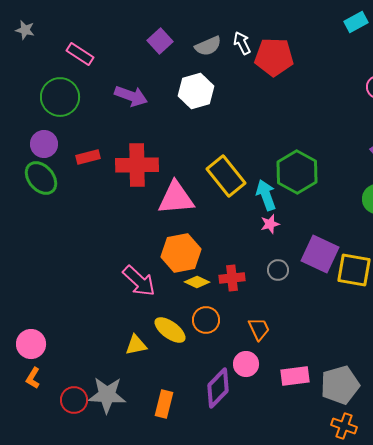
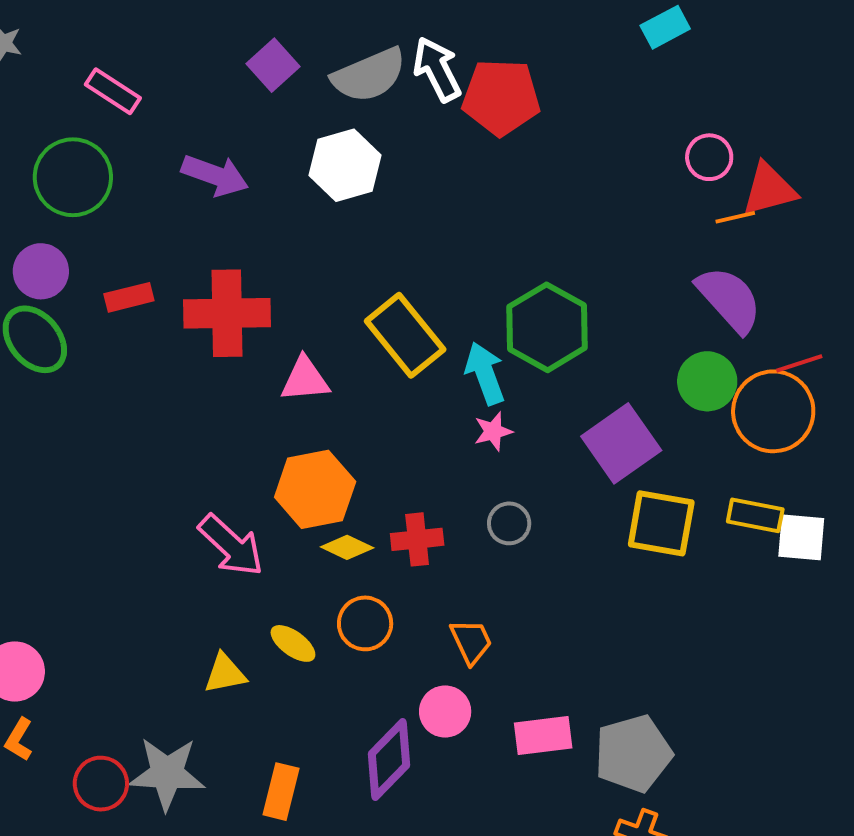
white arrow: (242, 43) -> (437, 69), size x1.4
gray semicircle: (208, 46) -> (369, 75), size x1.4
pink triangle: (176, 198) -> (305, 379), size x0.7
purple square: (320, 254) -> (621, 443), moved, turned 30
yellow ellipse: (170, 330) -> (293, 643), size x0.7

